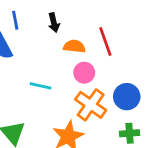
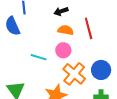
black arrow: (54, 23) -> (61, 11), moved, turned 80
pink circle: (84, 73) -> (63, 50), moved

